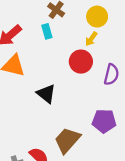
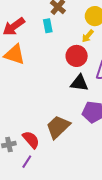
black triangle: (46, 94) -> (79, 83), moved, turned -36

